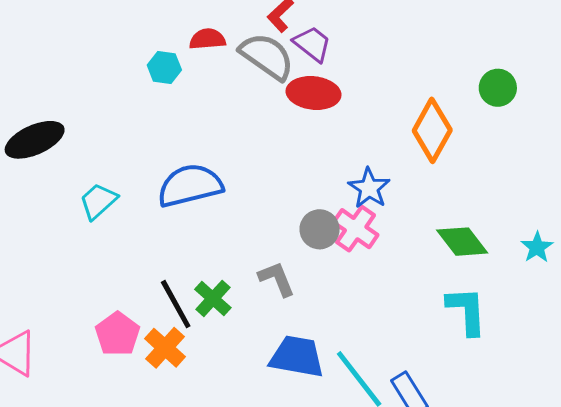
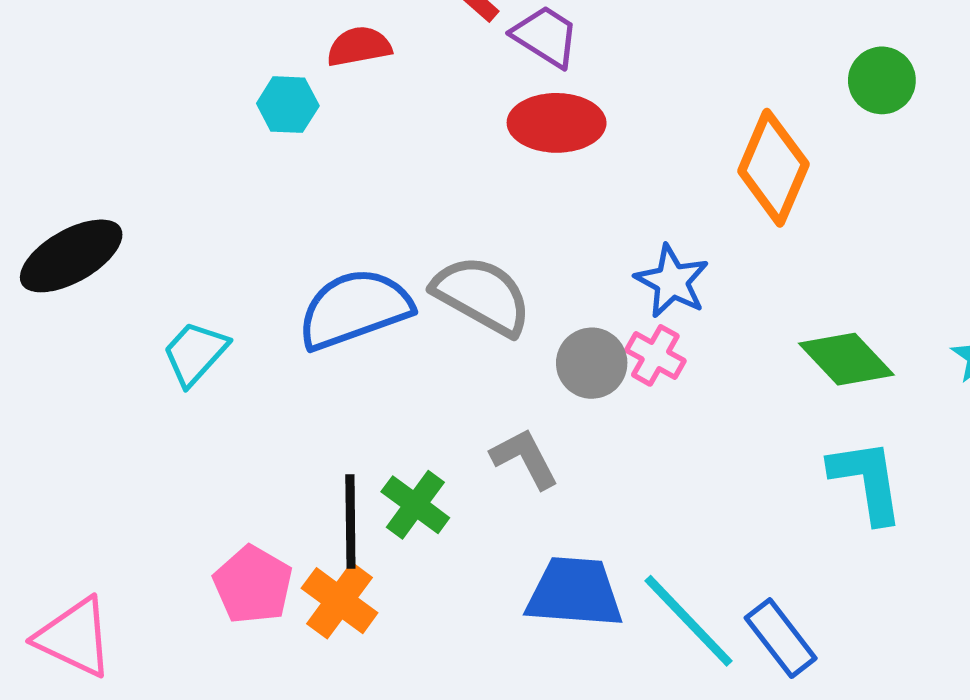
gray semicircle: (267, 56) -> (482, 295), moved
pink cross: (356, 229) -> (655, 355), size x0.7
black line: (176, 304) -> (350, 521), turned 34

